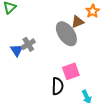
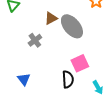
brown triangle: (78, 22) -> (51, 18), moved
blue triangle: (17, 50) -> (24, 79), moved

